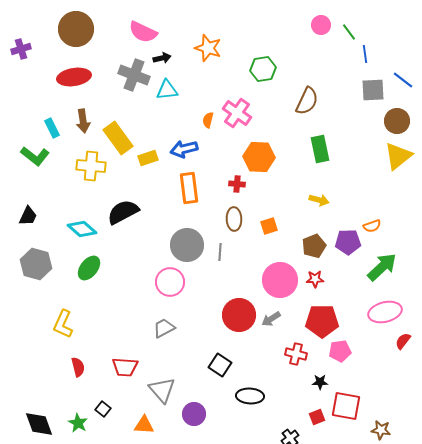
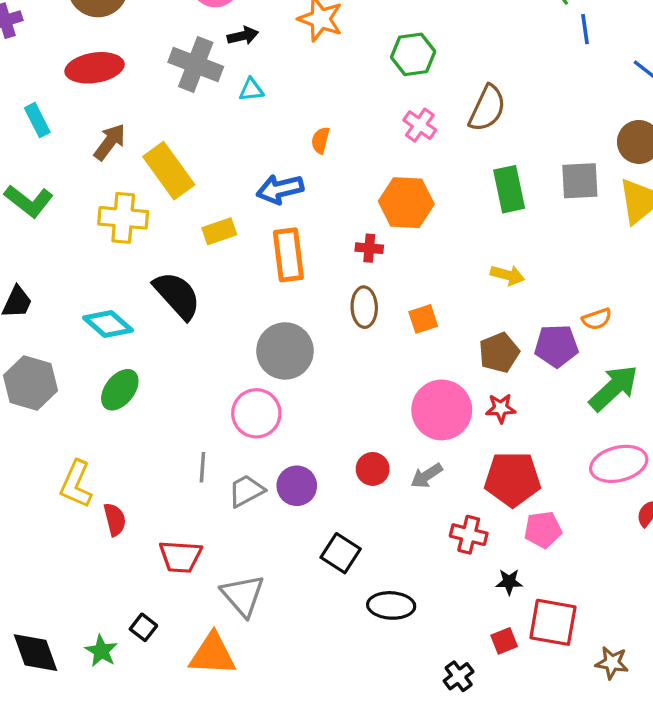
cyan triangle: (167, 90) -> (251, 90), size x0.7
gray square: (373, 90) -> (580, 181), moved
pink cross: (237, 113) -> (420, 125), moved, size x0.7
brown arrow: (83, 121) -> (110, 142), turned -135
cyan rectangle: (52, 128) -> (37, 120), moved
yellow rectangle: (148, 158) -> (219, 231), moved
black semicircle: (123, 212) -> (177, 295), turned 76
gray line: (220, 252) -> (202, 467), moved
red circle: (239, 315) -> (373, 469), size x0.6
red semicircle: (78, 367) -> (115, 519), moved
purple circle: (194, 414) -> (297, 486), moved
orange triangle: (144, 425) -> (213, 654), size x1.4

